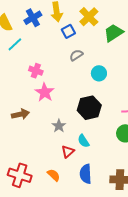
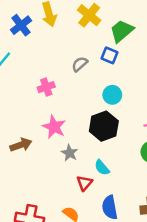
blue square: (68, 31) -> (110, 55), moved, turned -32
pink cross: (36, 71) -> (46, 87), moved, turned -32
cyan circle: (99, 73) -> (112, 95), moved
pink star: (45, 92) -> (54, 127), moved

